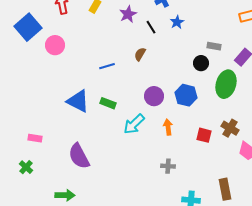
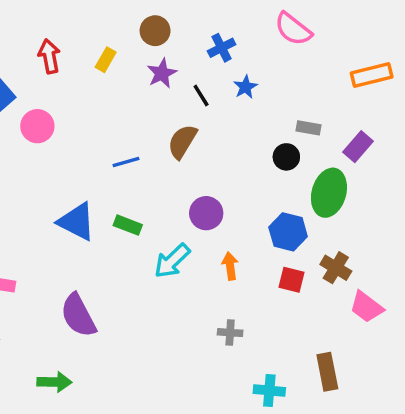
brown semicircle: (140, 54) -> (182, 142), size x1.5
blue hexagon: (186, 95) -> (288, 232), moved

